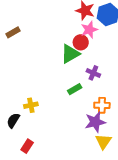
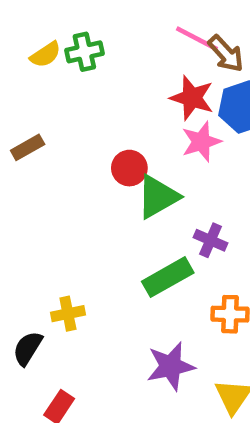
red circle: (81, 42) -> (129, 168), moved
green rectangle: (75, 89) -> (168, 277), size x1.5
purple star: (95, 122) -> (171, 366), moved

